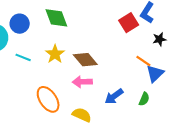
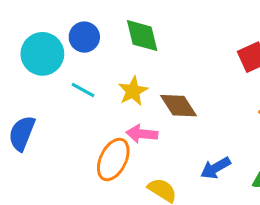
pink arrow: (82, 82) -> (142, 134), moved
orange ellipse: (48, 99) -> (113, 160), turned 52

